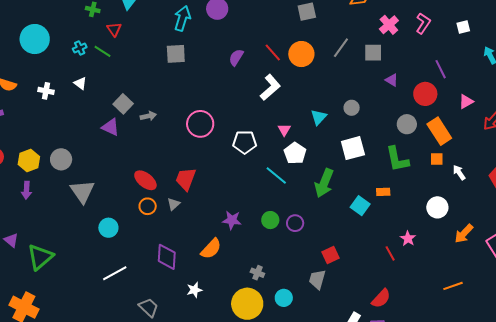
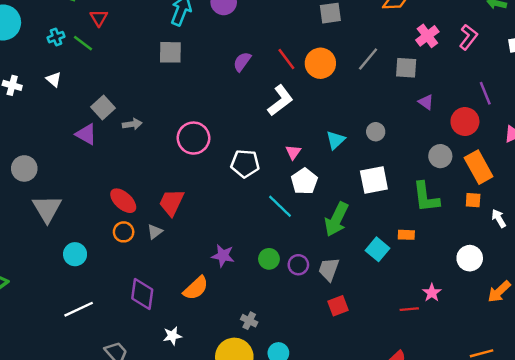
red line: (390, 253) -> (409, 309), turned -70
gray trapezoid: (317, 279) -> (329, 269), moved

